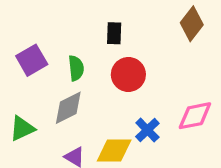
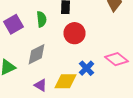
green semicircle: (76, 68) -> (42, 19), moved
pink diamond: (195, 116) -> (116, 59), turned 50

